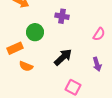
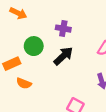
black arrow: (63, 57) -> (63, 56), moved

